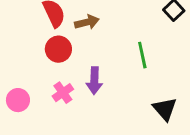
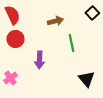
brown arrow: (87, 22) -> (55, 21), moved
pink cross: (63, 93) -> (10, 78), moved

